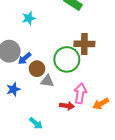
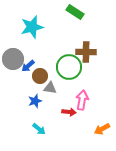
cyan star: (29, 18) -> (32, 27), size x1.6
blue star: (13, 89) -> (35, 101), moved
orange arrow: (101, 104) -> (102, 129), moved

